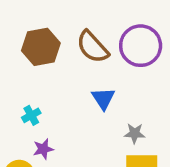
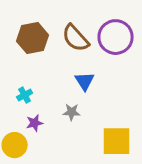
gray star: (135, 133) -> (72, 112), moved

